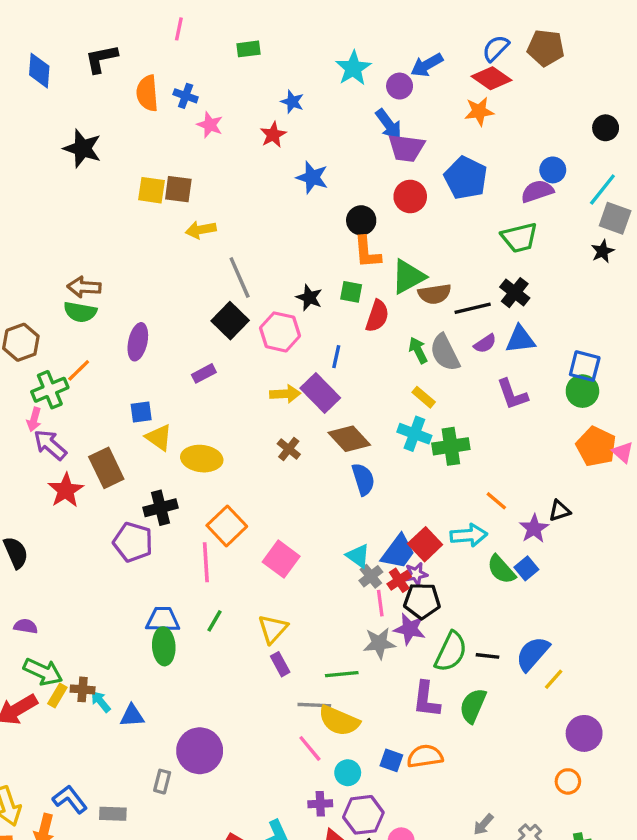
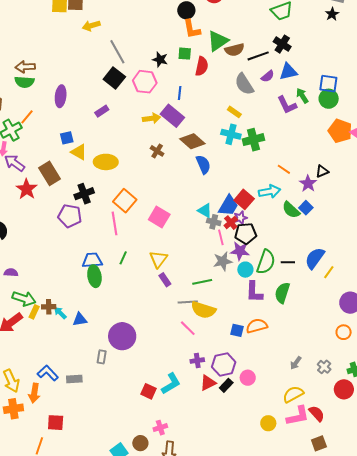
green arrow: (418, 350) -> (302, 96), moved
gray cross: (371, 576) -> (214, 222), turned -32
cyan circle: (348, 773) -> (245, 270), moved

